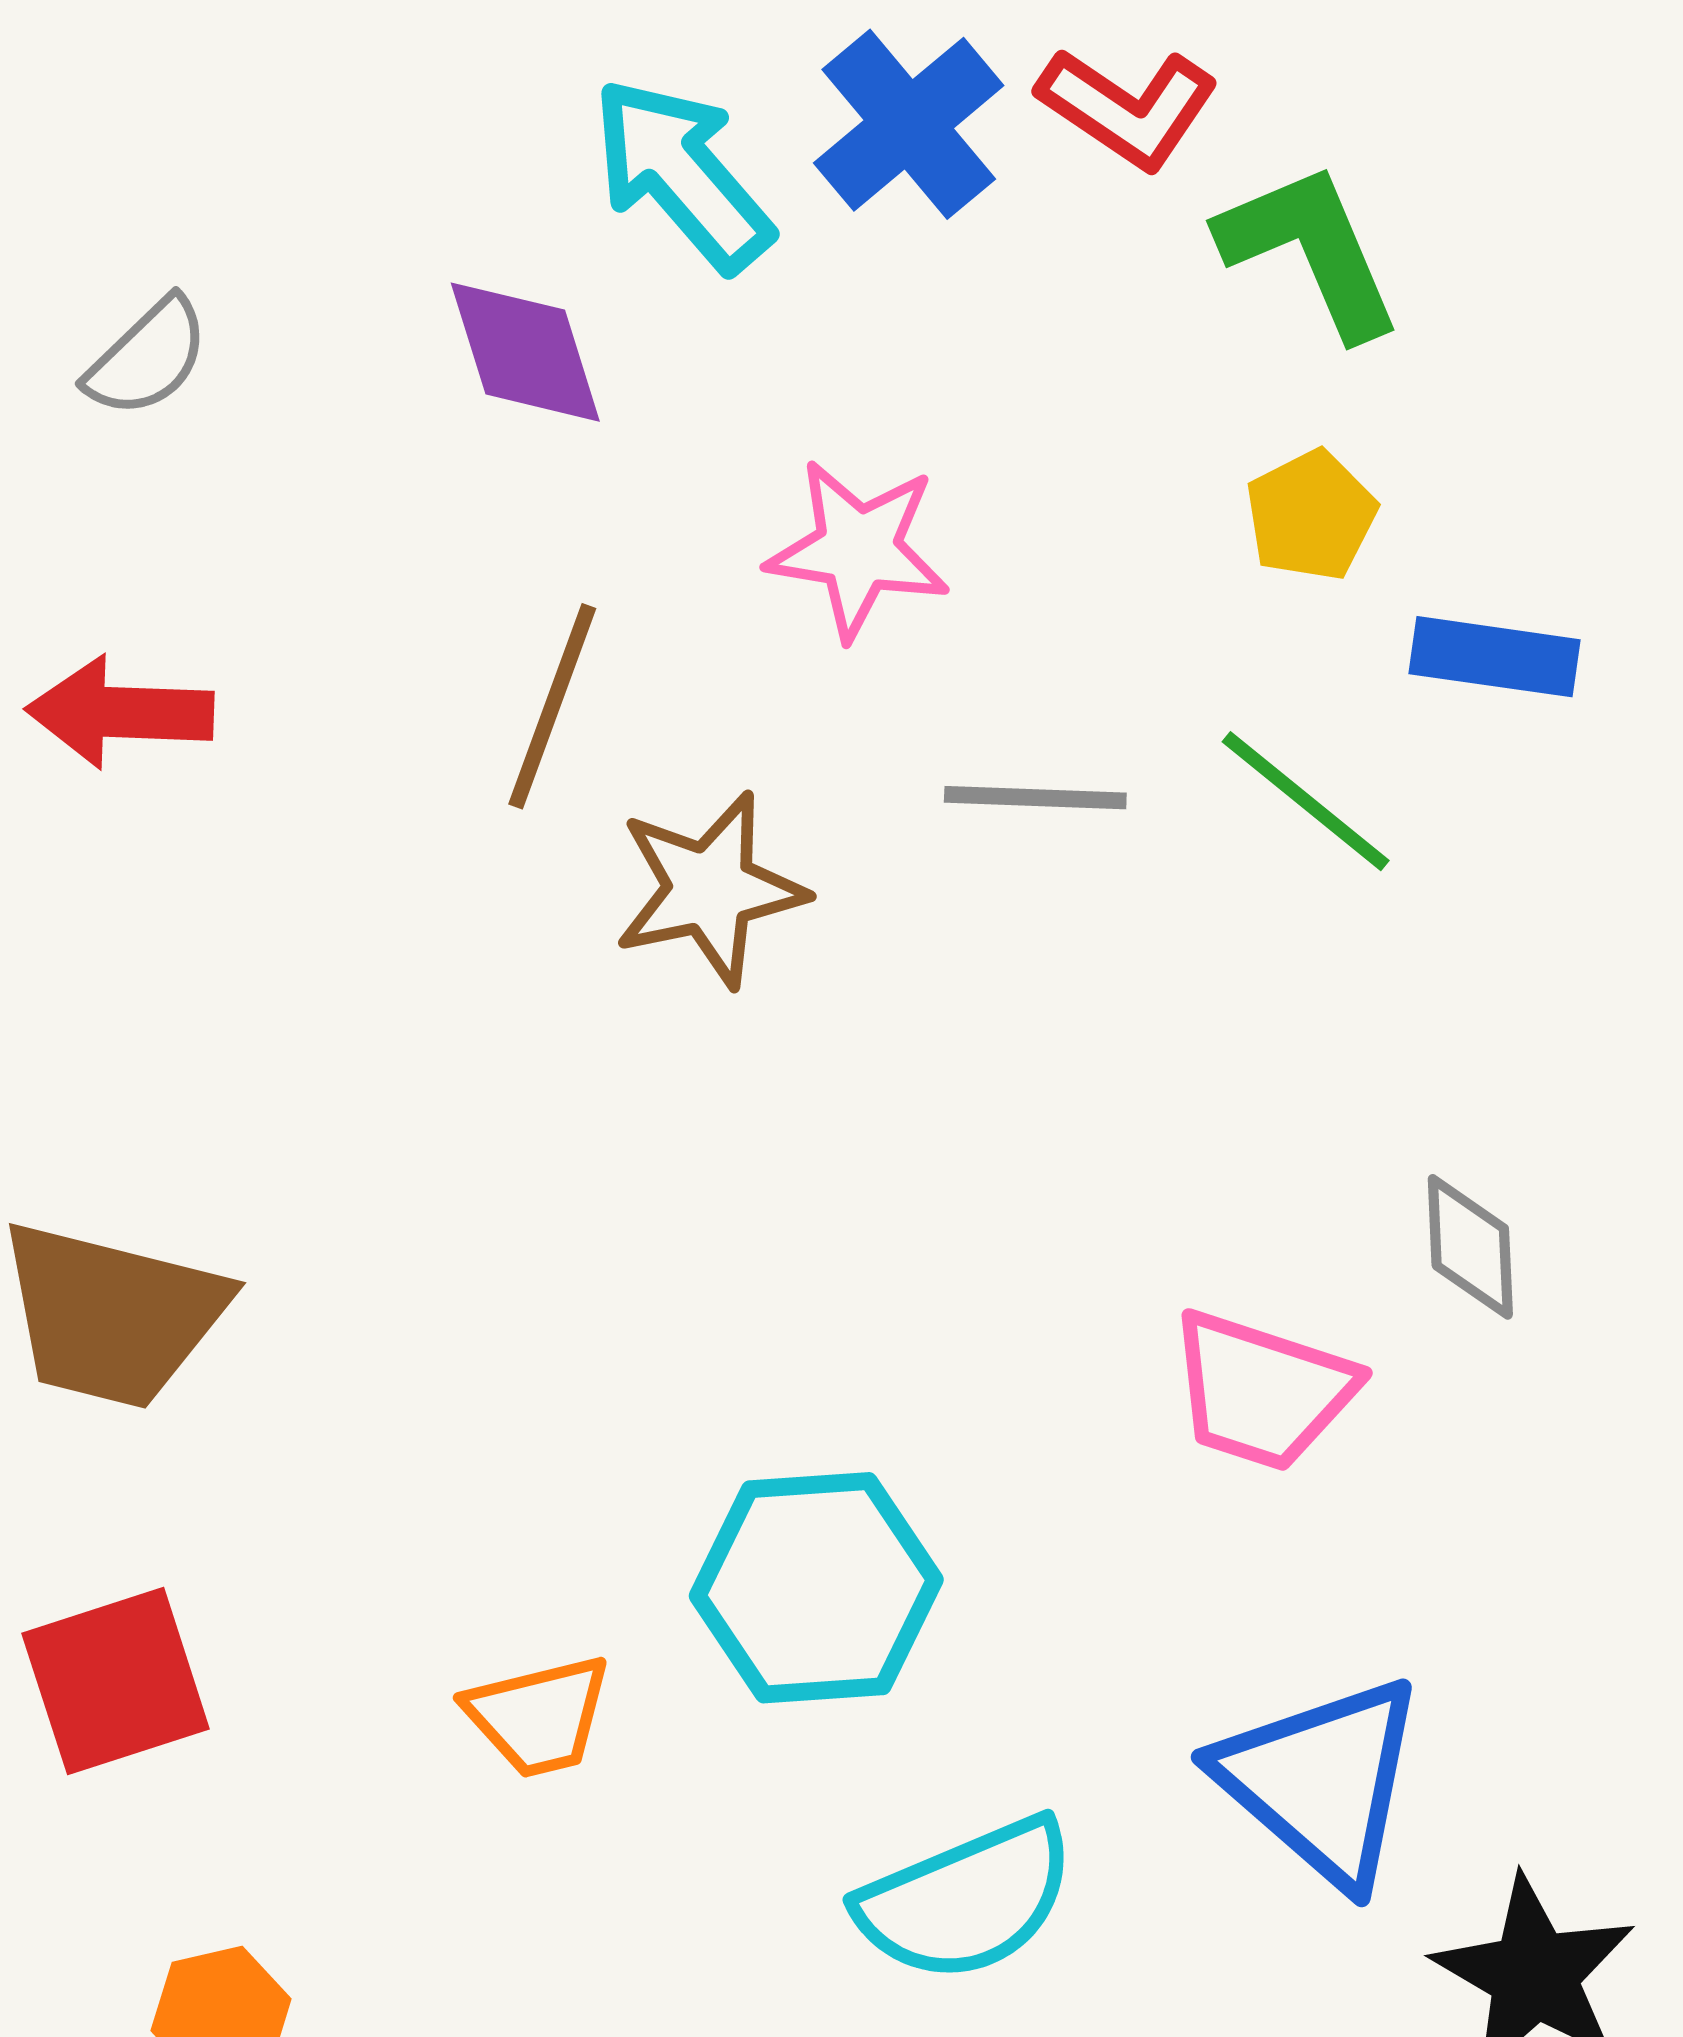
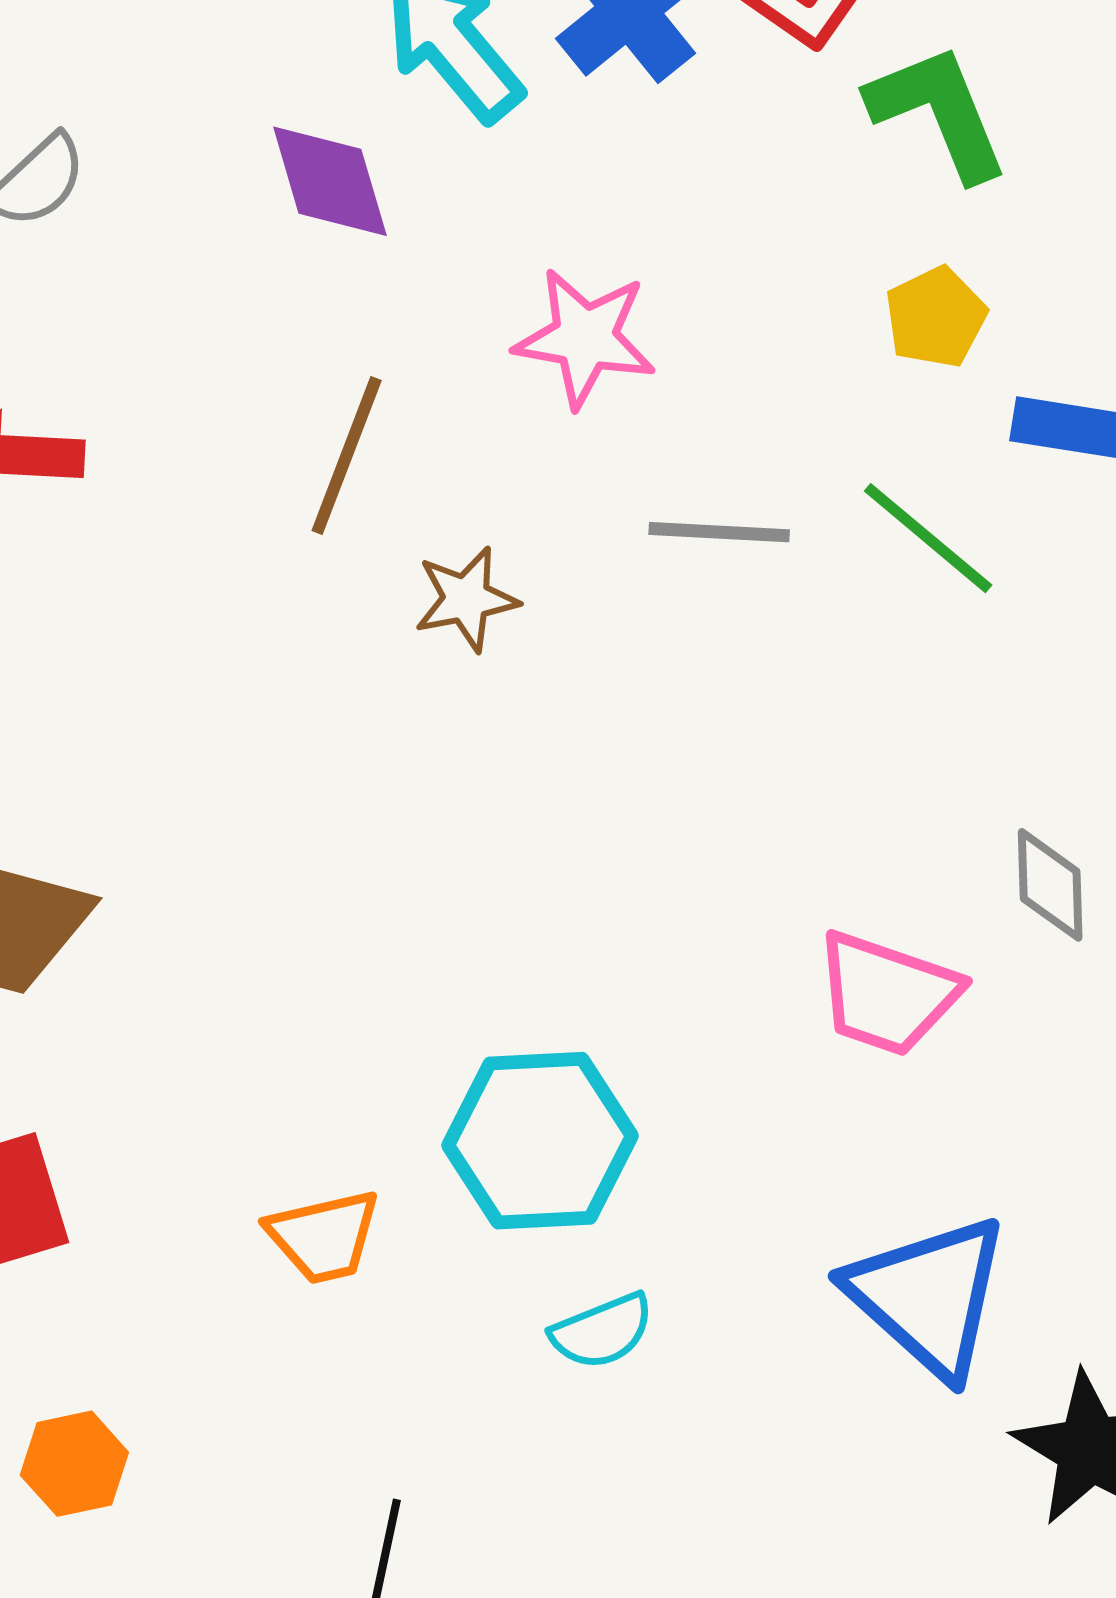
brown star: (710, 889) -> (466, 599), size x0.7
cyan semicircle: (966, 1900) -> (602, 1331), moved, size x0.6

